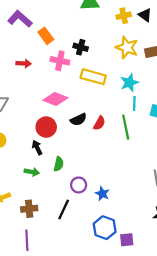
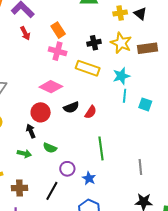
orange rectangle: (46, 36) -> (58, 30), moved
black cross: (81, 47) -> (94, 43), moved, turned -32
red arrow: (24, 63) -> (25, 33), moved, turned 56
green line: (126, 127) -> (101, 148), moved
green semicircle: (59, 164) -> (50, 148), turned 96

